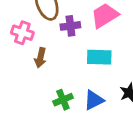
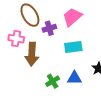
brown arrow: (40, 58) -> (32, 54), size x1.6
blue triangle: (94, 100) -> (74, 78), turned 35

